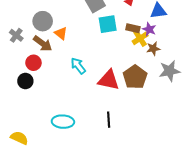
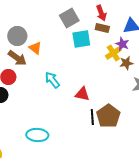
brown rectangle: (133, 28) -> (102, 28), moved
brown pentagon: (135, 77) -> (108, 116), moved
red triangle: (109, 80) -> (82, 94), size x0.7
black line: (109, 120) -> (92, 117), moved

